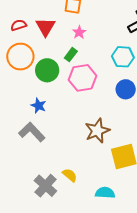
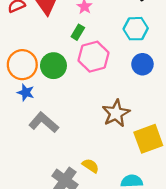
orange circle: (20, 57) -> (22, 65), moved
green circle: (47, 70) -> (53, 66), moved
blue star: (39, 106) -> (26, 92), moved

